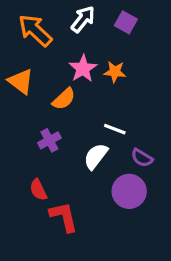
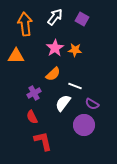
orange arrow: (35, 30) -> (25, 24), turned 40
orange triangle: (21, 81) -> (16, 56), turned -36
orange semicircle: (64, 99) -> (53, 74), moved
red semicircle: (38, 190) -> (32, 117), moved

